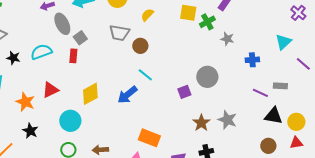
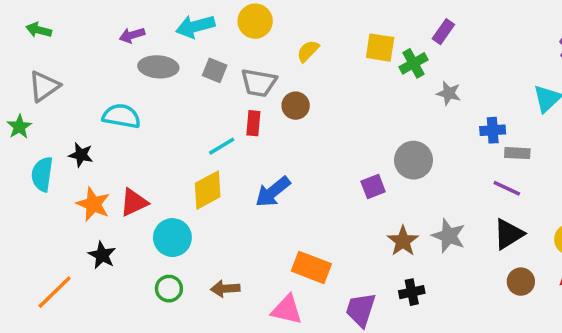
gray ellipse: (62, 24) -> (158, 67), turned -60
gray square: (80, 38) -> (215, 70), moved, turned -32
cyan semicircle: (41, 52) -> (121, 116), turned 30
red rectangle: (73, 56) -> (253, 123), moved
black star: (13, 58) -> (81, 155), moved
cyan line: (145, 75) -> (222, 146), moved, turned -70
gray rectangle: (280, 86) -> (517, 153), moved
red triangle: (50, 90) -> (134, 202), moved
black triangle: (273, 116) -> (509, 234), moved, turned -42

